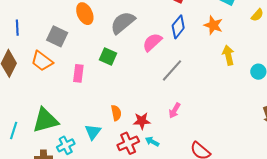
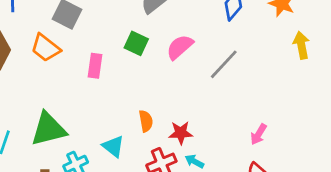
pink semicircle: (152, 42) -> (180, 47), moved
pink arrow: (174, 111) -> (259, 134), moved
cyan triangle: (93, 132) -> (113, 146), turned -30

